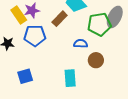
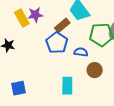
blue pentagon: (35, 36) -> (57, 43), moved, turned 30
blue square: (25, 76) -> (19, 88), moved

